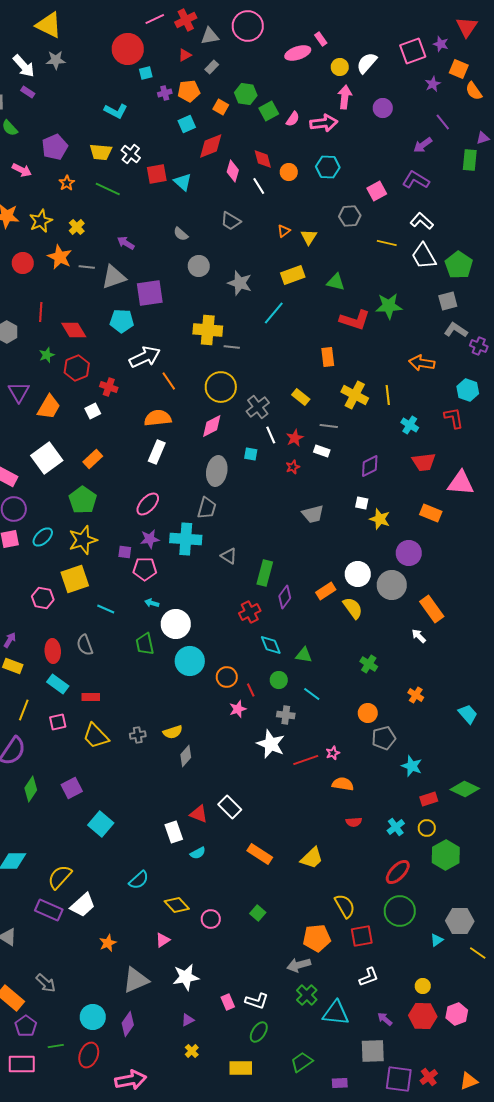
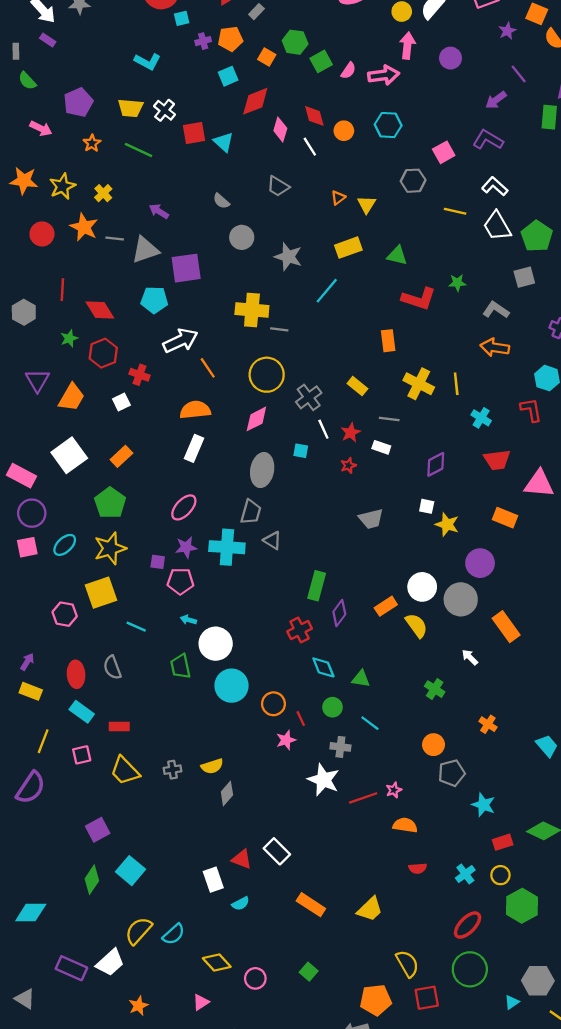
green star: (389, 306) -> (457, 283), size x0.6
gray L-shape: (456, 330) -> (496, 310), moved
gray triangle: (229, 556) -> (272, 540), moved
white arrow: (419, 636) -> (470, 657), moved
green diamond: (31, 789) -> (92, 880), moved
yellow semicircle: (60, 877) -> (138, 931), moved

